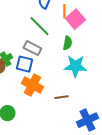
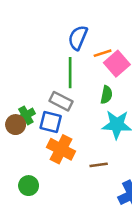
orange line: (64, 11) -> (103, 53), turned 72
green line: (39, 26) -> (70, 73), turned 45

